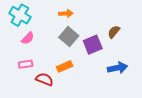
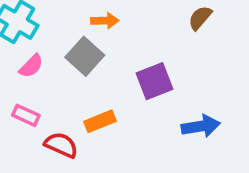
brown semicircle: (114, 32) -> (200, 18), moved
gray square: (69, 36) -> (85, 56), moved
pink rectangle: (26, 64) -> (26, 115), turned 32

